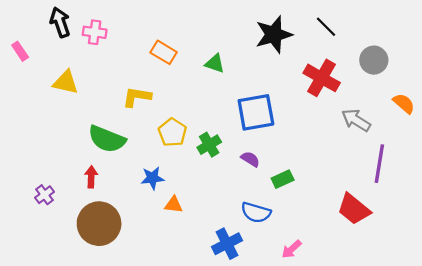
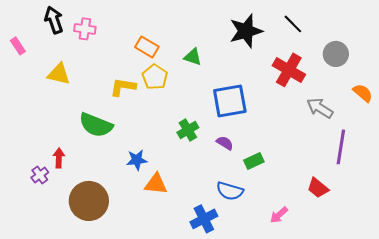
yellow pentagon: (172, 132) -> (155, 77), moved
red arrow: (91, 177) -> (59, 158), moved
orange triangle: (174, 205) -> (156, 184), size x1.4
red trapezoid: (354, 209) -> (318, 188), size x0.7
pink arrow: (291, 249) -> (279, 215), moved

